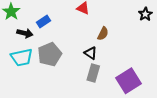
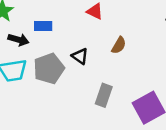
blue rectangle: (43, 22) -> (43, 26), turned 32
black triangle: (91, 53) -> (80, 56), moved

